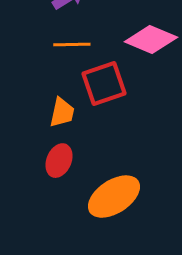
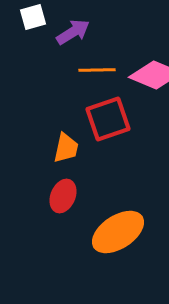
orange line: (72, 45) -> (97, 70), moved

